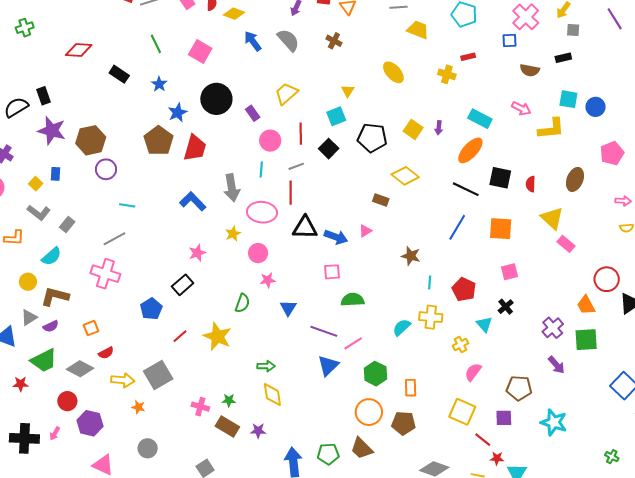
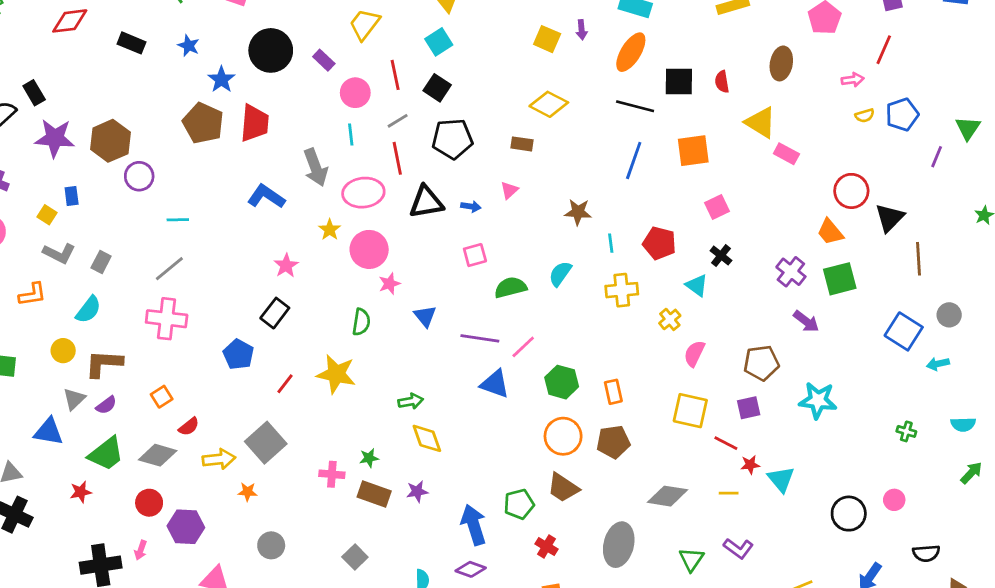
black pentagon: (372, 138) -> (452, 139), moved
blue arrow: (336, 237) -> (471, 206), size x0.6
pink circle: (258, 253) -> (369, 249), size x1.4
cyan semicircle: (402, 327) -> (560, 274), moved
blue triangle: (328, 366) -> (495, 384), turned -45

